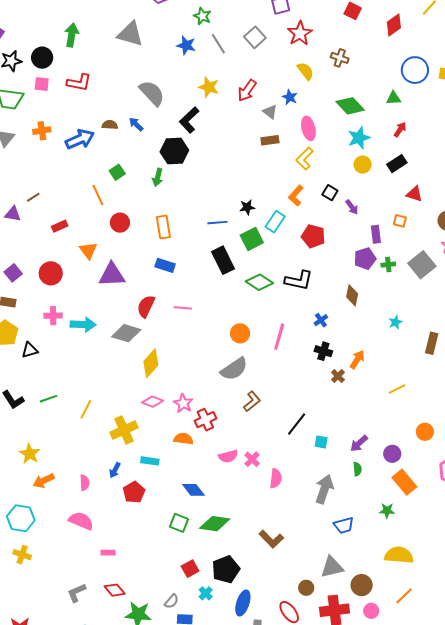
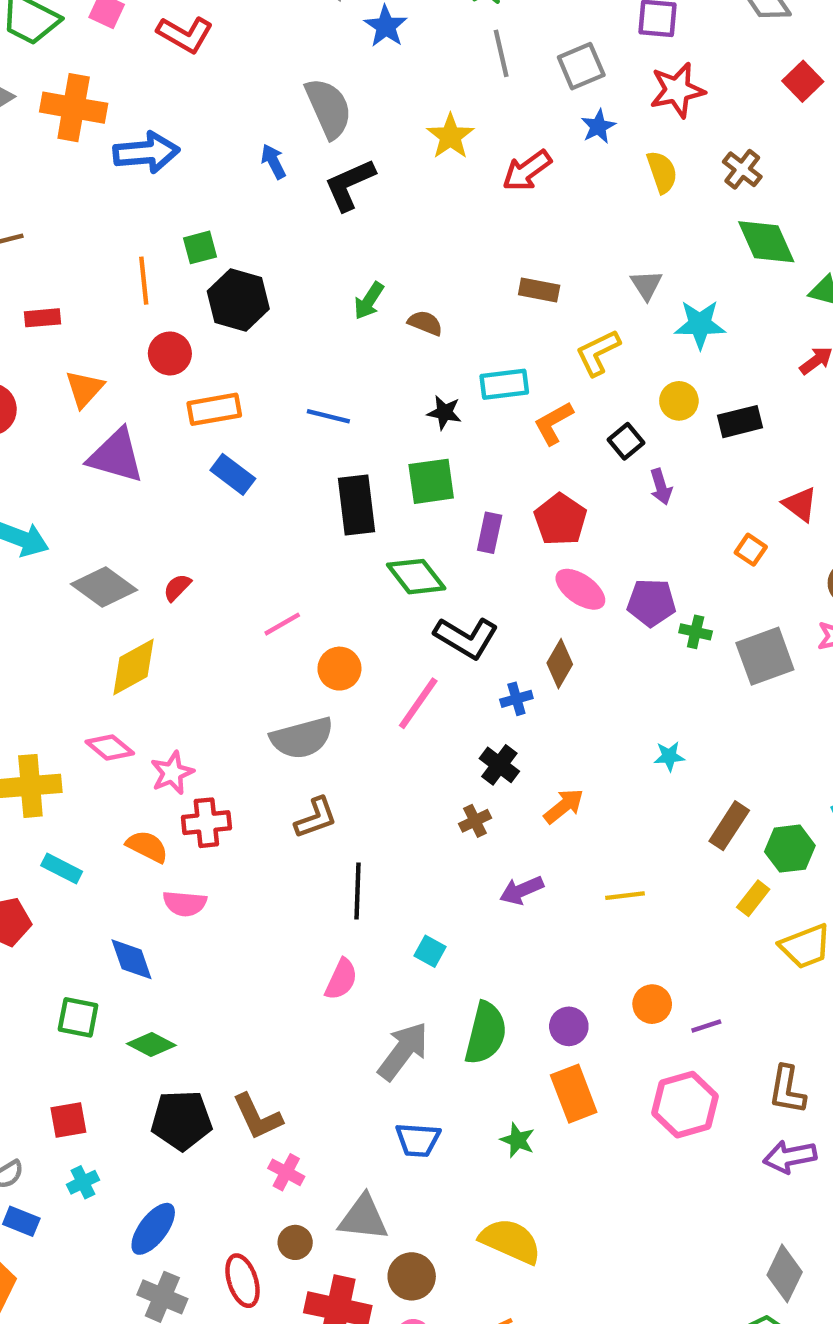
blue star: (186, 45) -> (386, 26), moved
blue star: (290, 97) -> (598, 126), moved
green diamond: (350, 106) -> (766, 242), moved
gray triangle: (270, 112) -> (646, 285), moved
black L-shape: (189, 120) -> (350, 185), moved
brown semicircle: (110, 125) -> (425, 323), moved
pink ellipse: (308, 128) -> (580, 589), moved, turned -60
orange cross: (42, 131) -> (74, 108), size x1.6
cyan star: (359, 138) -> (700, 324), moved
black hexagon: (174, 151) -> (238, 300), moved
black rectangle: (397, 164) -> (740, 422), moved
yellow circle: (363, 165) -> (679, 401), moved
green arrow: (158, 177) -> (369, 301), moved
cyan rectangle: (275, 222) -> (504, 384), moved, turned 30
blue line: (217, 223) -> (328, 416), moved
orange rectangle: (163, 227) -> (214, 409), moved, turned 70
purple rectangle: (376, 234) -> (490, 533), moved
black L-shape: (299, 280) -> (466, 638), moved
brown diamond: (352, 295) -> (560, 664), moved
red semicircle: (146, 306) -> (177, 587), moved, size x0.6
pink line: (183, 308) -> (282, 624), moved, turned -54
brown cross: (338, 376) -> (475, 821), moved
black line: (297, 424) -> (357, 891), moved, turned -55
purple arrow: (359, 443) -> (522, 890), moved
pink semicircle: (228, 456) -> (185, 903), moved
pink cross: (252, 459) -> (286, 1172), moved, turned -35
green semicircle: (357, 469) -> (486, 1033), size x2.0
pink semicircle: (276, 478) -> (341, 979), moved
green square: (179, 523) -> (78, 1017), turned -30
green diamond: (215, 524) -> (151, 1045), size x0.7
black pentagon: (226, 569) -> (181, 1120), moved

